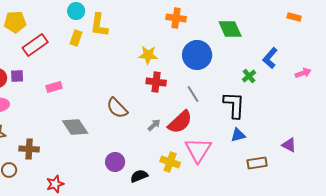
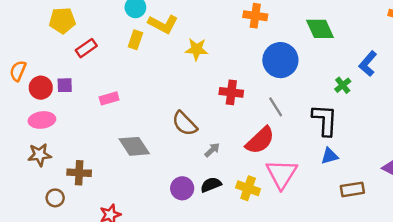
yellow L-shape: (99, 25) -> (163, 24), turned -70
red rectangle: (35, 45) -> (86, 48), size x0.7
yellow star: (148, 55) -> (197, 49), moved
gray arrow: (154, 125) -> (212, 150), moved
black semicircle: (139, 176) -> (211, 185), moved

